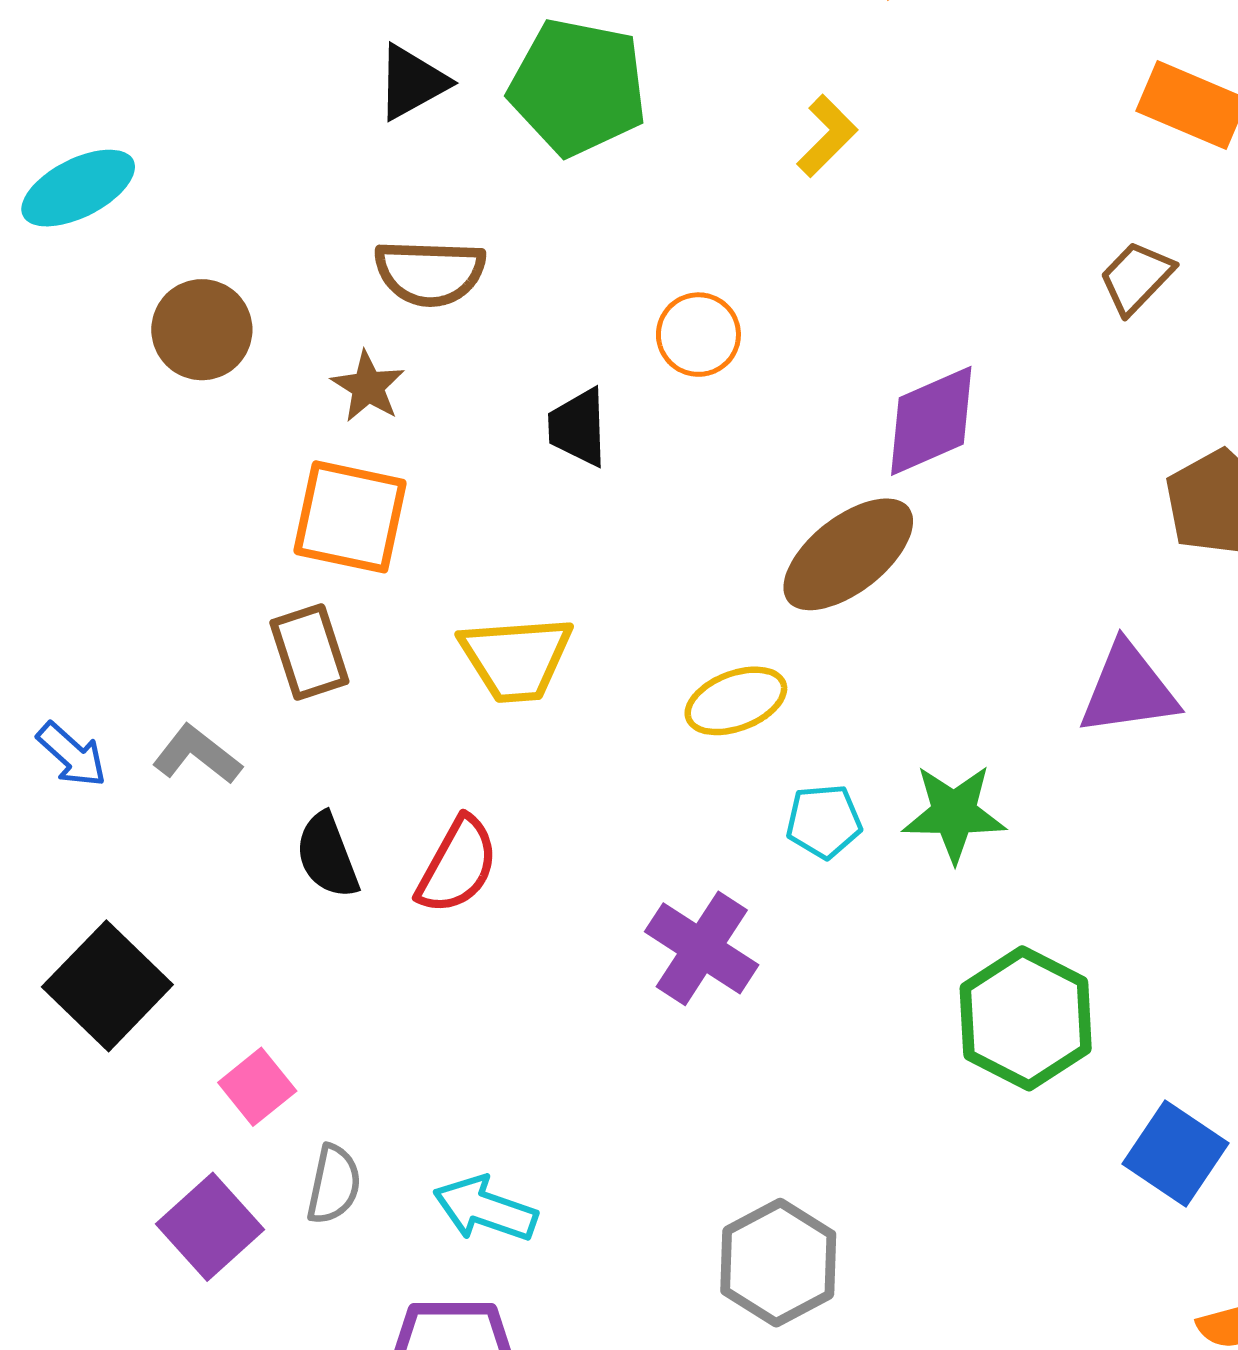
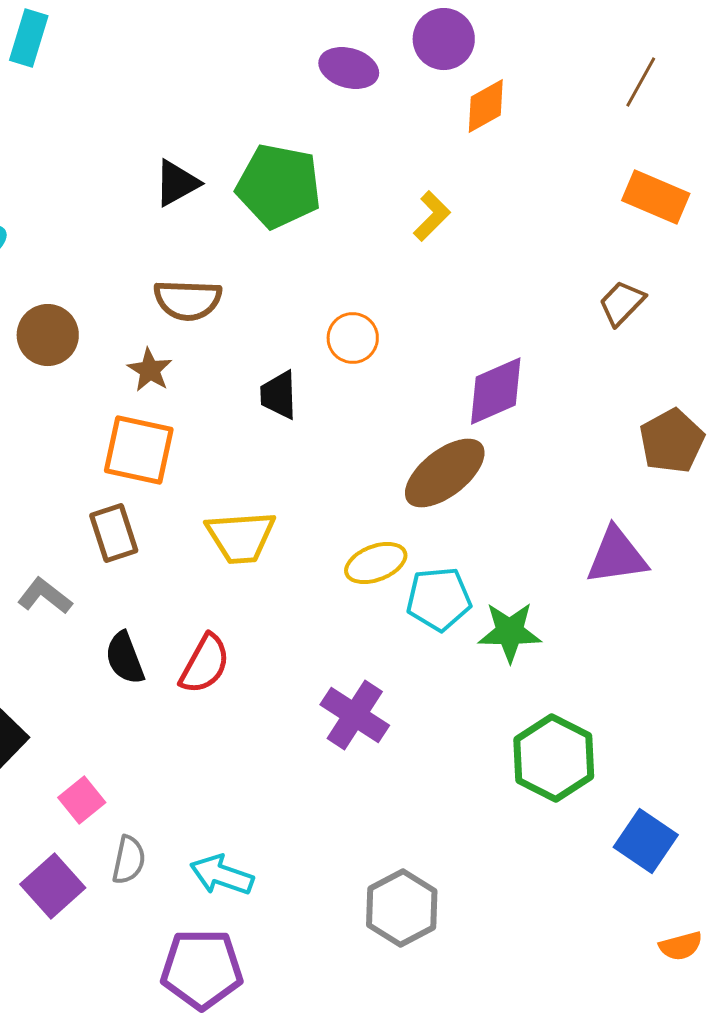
cyan pentagon: (824, 821) -> (439, 599), moved, size x1.4

